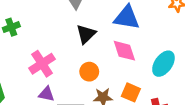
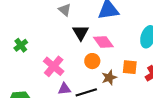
pink diamond: (124, 51) -> (103, 42), moved

